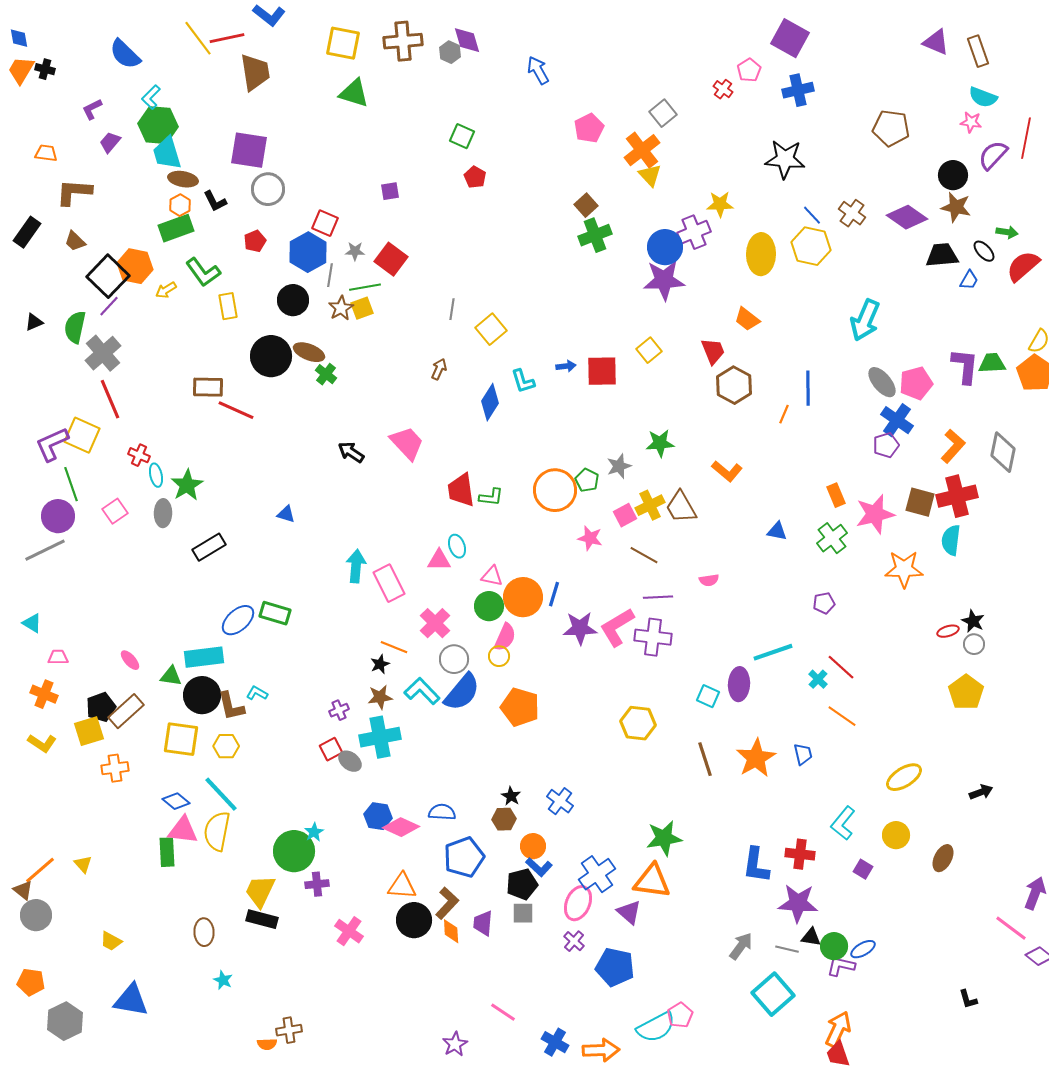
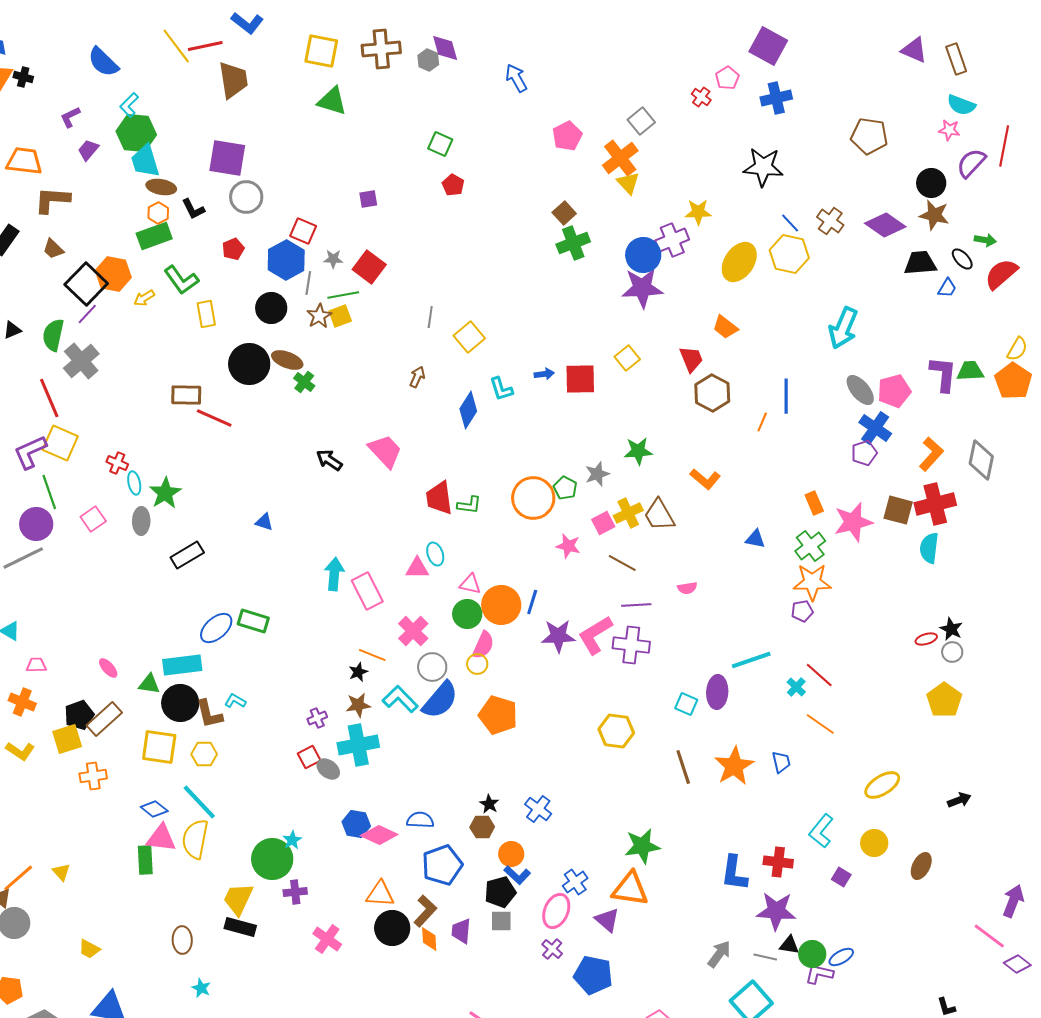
orange trapezoid: (46, 153) -> (24, 161), size x1.6
yellow ellipse: (761, 254) -> (739, 262), turned 33
red line: (110, 399) -> (49, 398), moved
orange star: (904, 569) -> (812, 582), moved
blue cross: (597, 874) -> (575, 882), size x0.7

